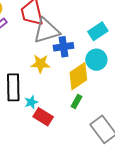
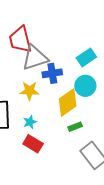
green rectangle: (77, 101) -> (75, 127), moved, turned 40
cyan star: (31, 102) -> (30, 122), moved

